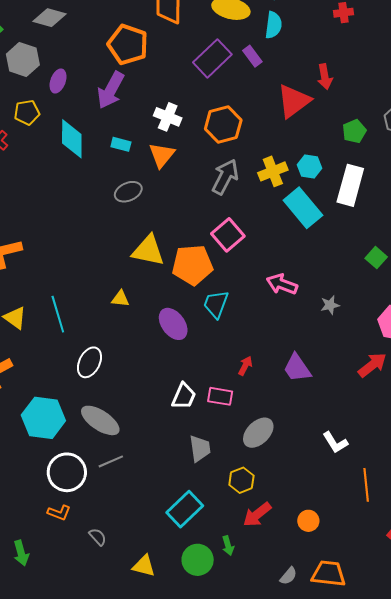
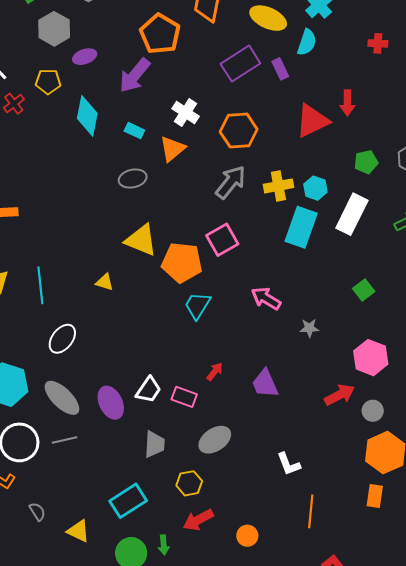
purple ellipse: (58, 81) -> (85, 57), turned 40
cyan rectangle: (303, 208) -> (301, 227), turned 48
purple ellipse: (173, 324) -> (111, 403), moved
yellow triangle: (144, 566) -> (78, 531), moved

